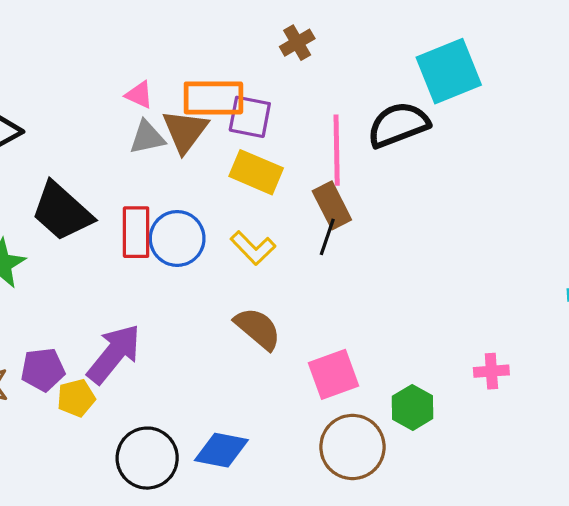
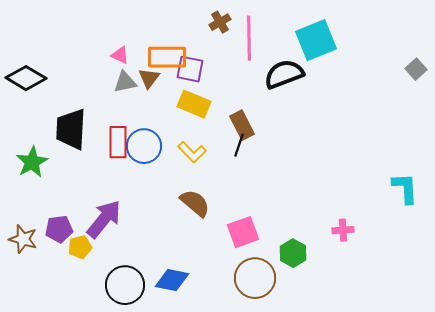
brown triangle: (185, 131) -> (149, 78), size x0.7
pink line: (337, 150) -> (249, 38), moved
black trapezoid: (62, 212) -> (71, 129), turned 51

